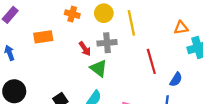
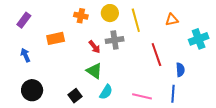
orange triangle: (181, 28) -> (172, 20), moved
green triangle: (99, 68) -> (94, 71), moved
blue semicircle: (176, 80) -> (180, 70), turned -32

